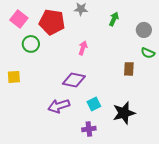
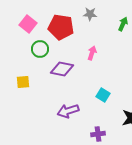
purple diamond: (74, 80) -> (62, 69), moved
cyan square: (94, 104) -> (103, 95), moved, turned -32

